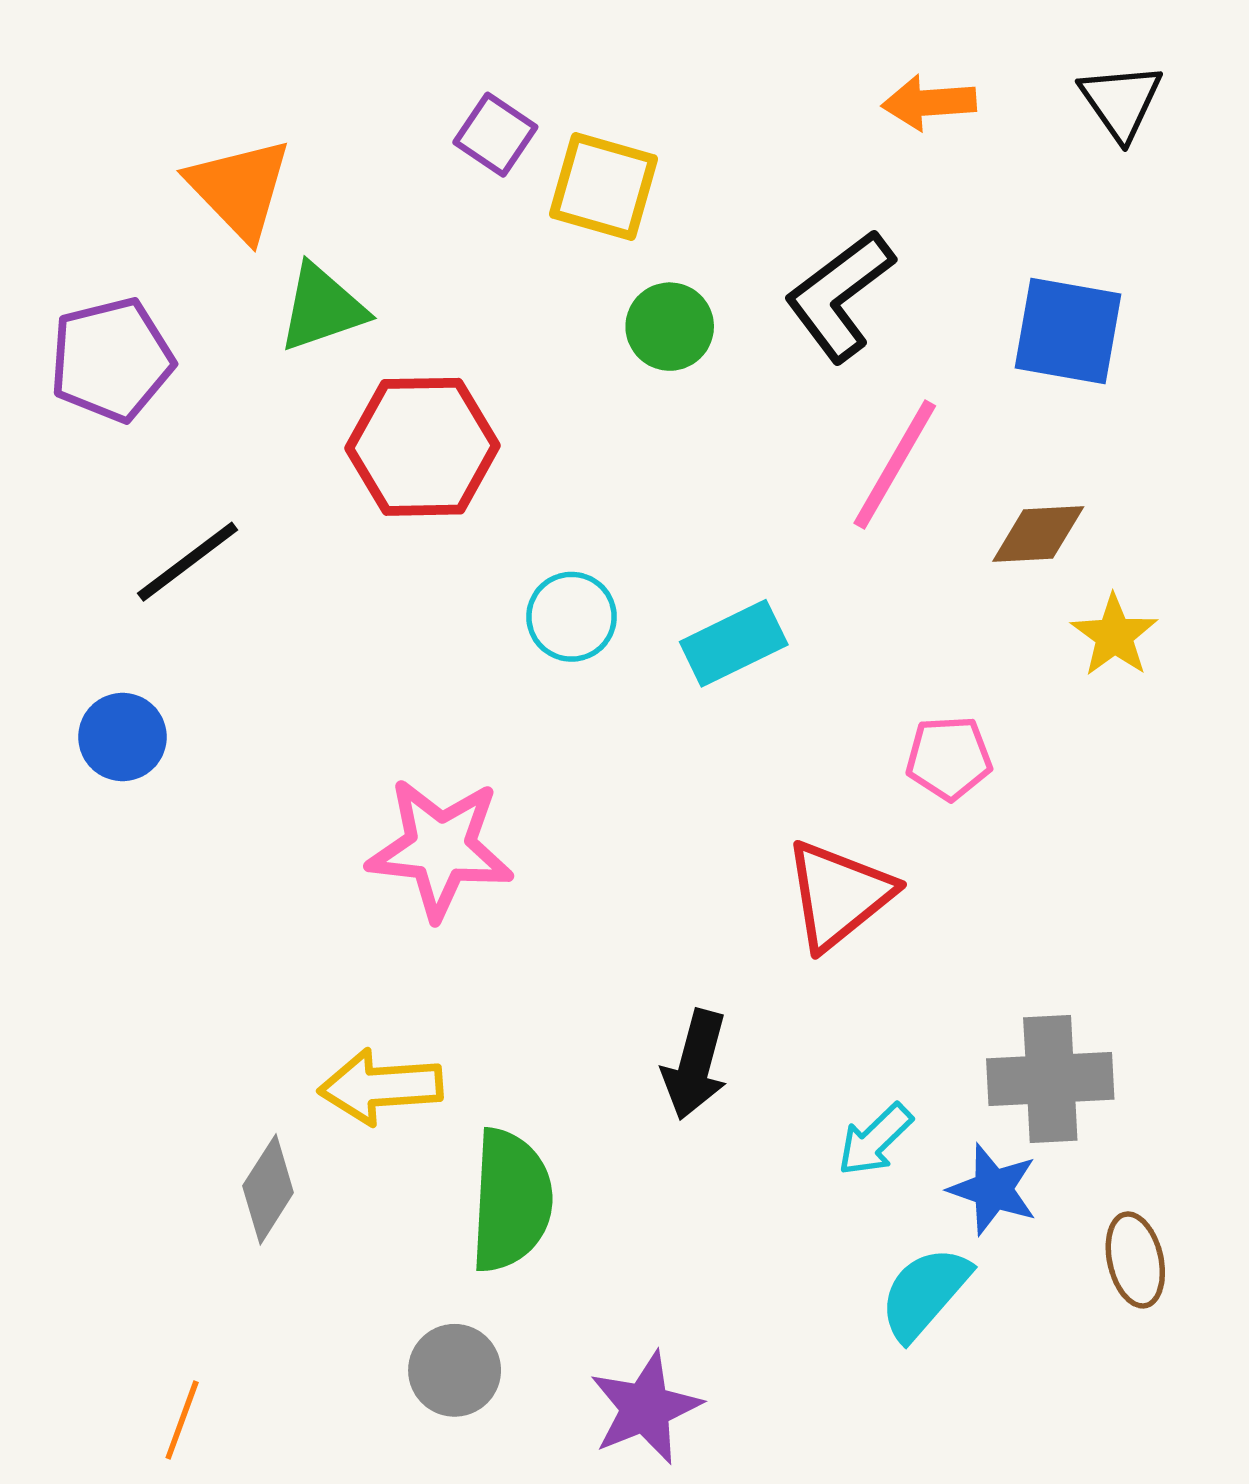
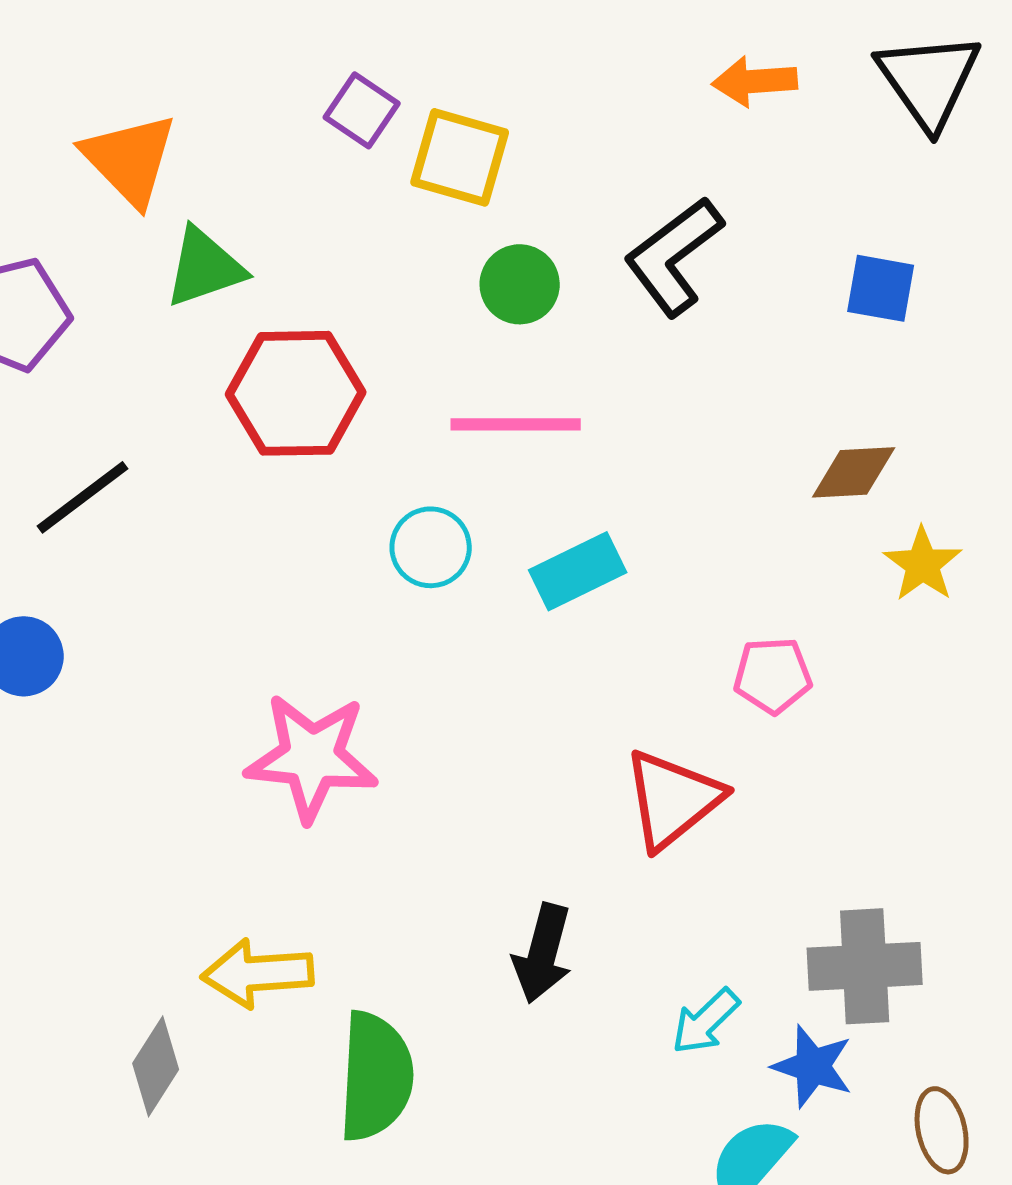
black triangle: (1121, 102) -> (929, 80), size x1.4
blue square: (1068, 331) -> (881, 288), size x0.7
pink line: (895, 464) -> (516, 424), moved, turned 60

